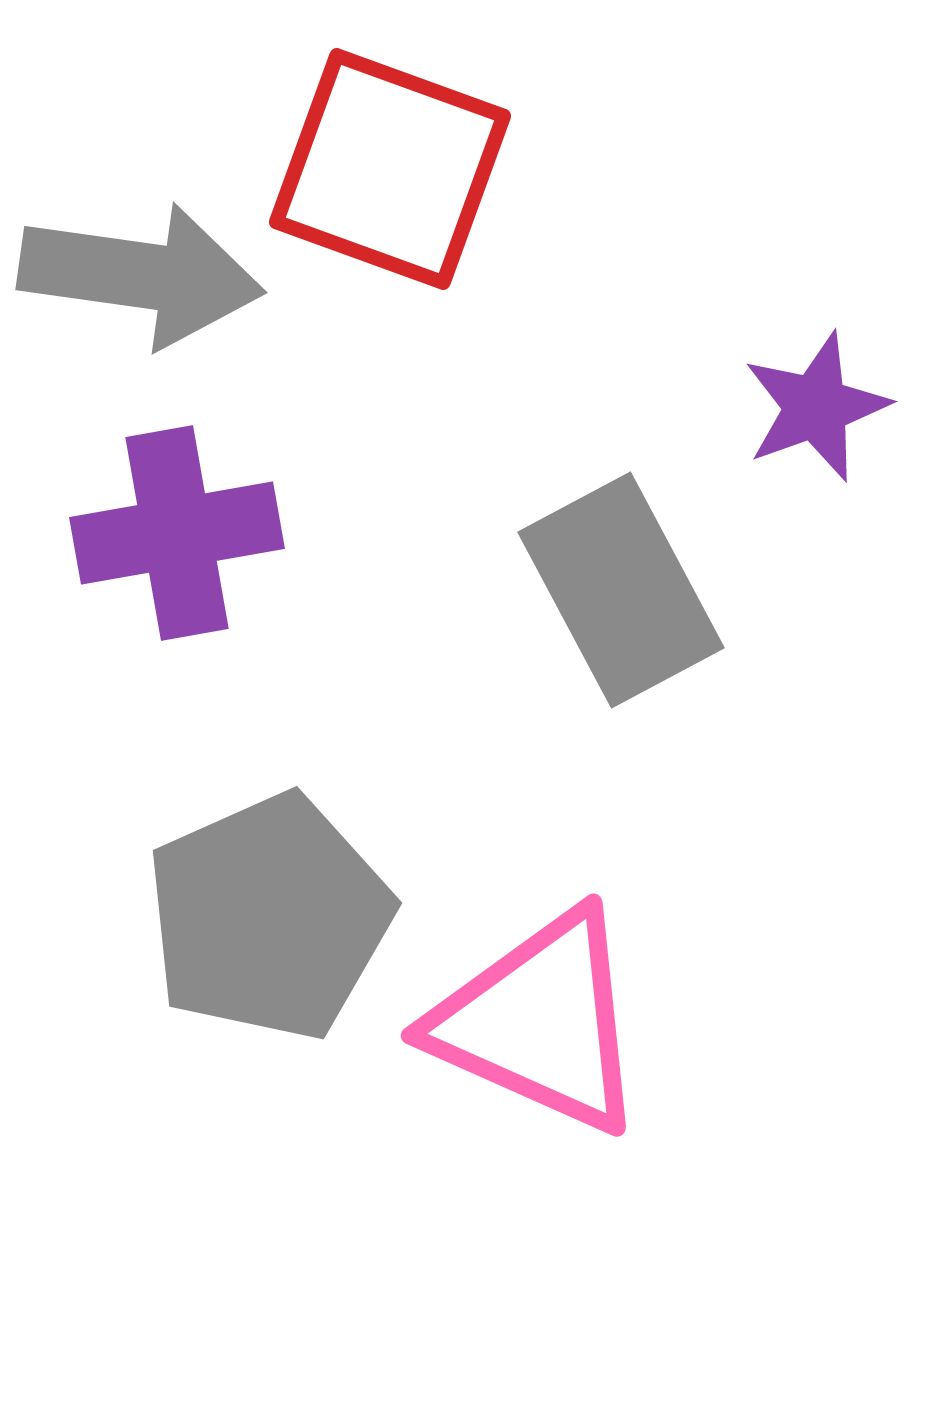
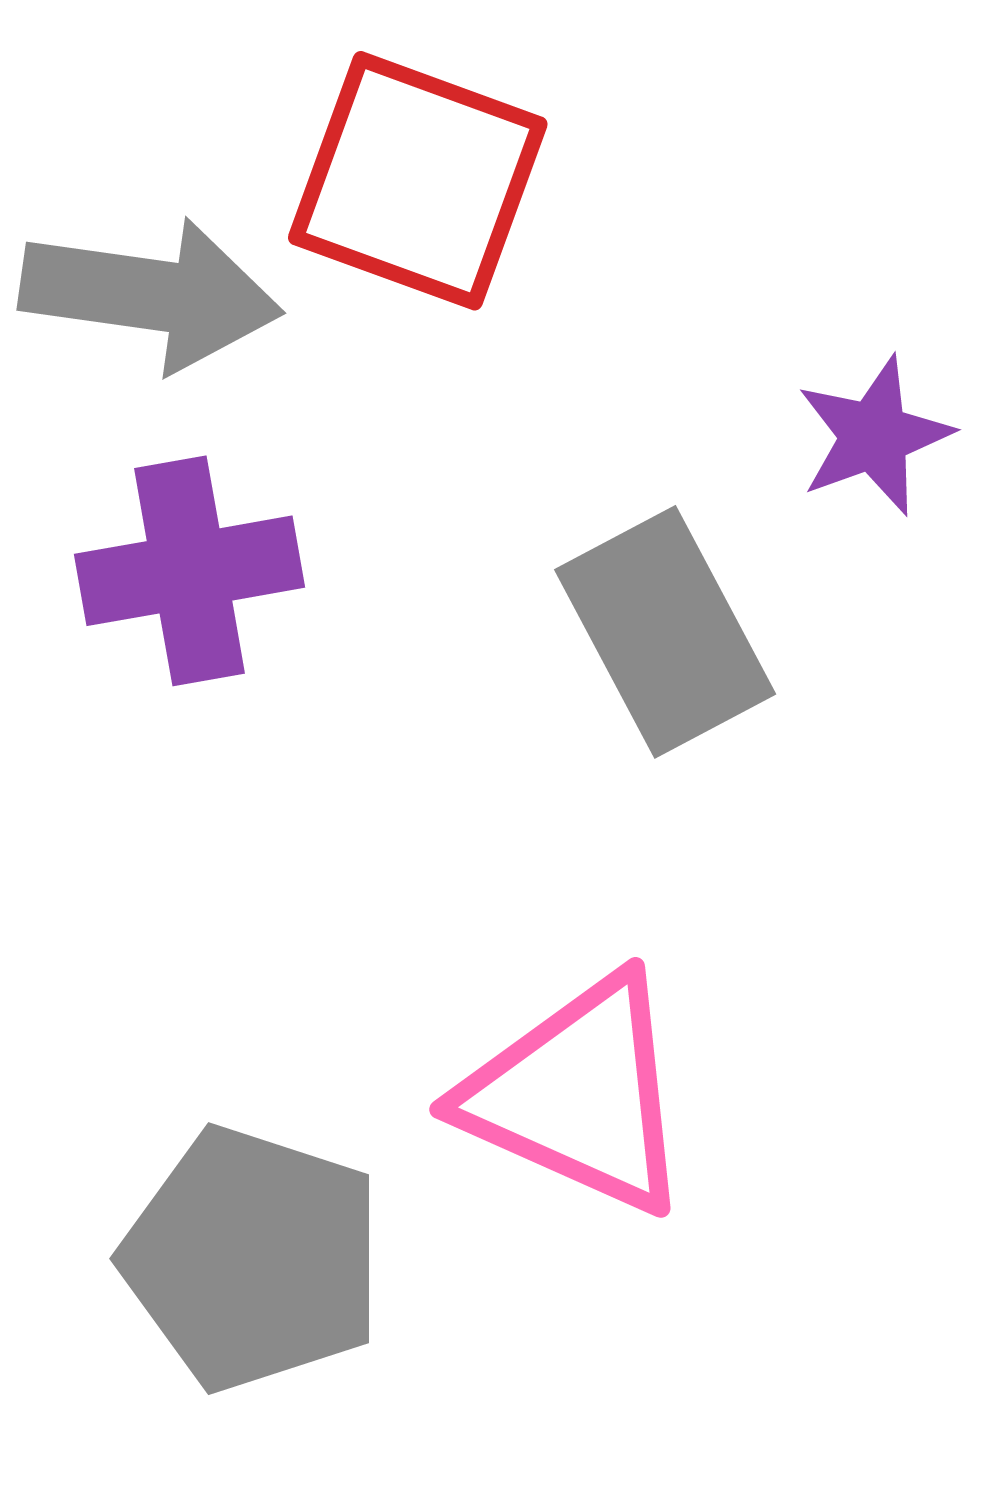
gray pentagon: (269, 917) -> (253, 1259), moved, turned -30

